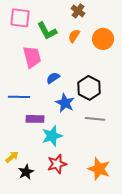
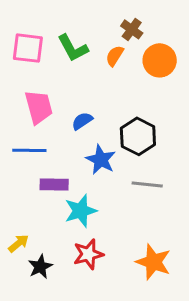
brown cross: (78, 11) -> (132, 29), moved
pink square: (20, 18) -> (28, 48), moved
pink trapezoid: (32, 57) -> (39, 107), moved

